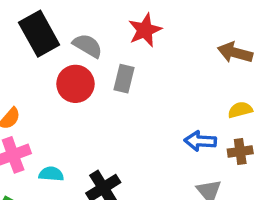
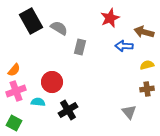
red star: (145, 30) -> (110, 18), moved
red circle: (75, 84) -> (52, 82), moved
blue arrow: (200, 141) -> (124, 46), moved

